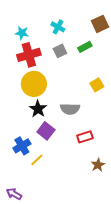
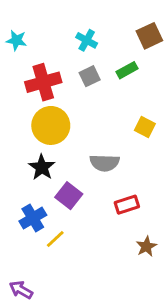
cyan star: (22, 33) -> (16, 40), moved
yellow square: (97, 85) -> (145, 127), turned -32
black star: (38, 109) -> (42, 167), moved

